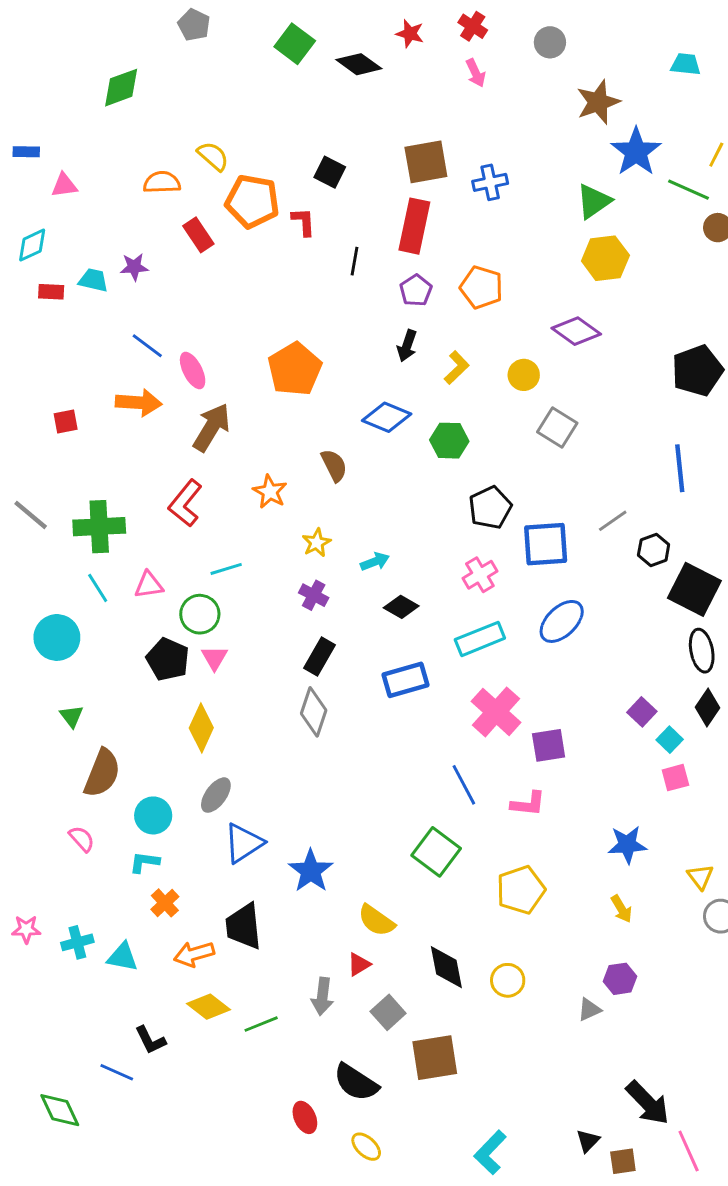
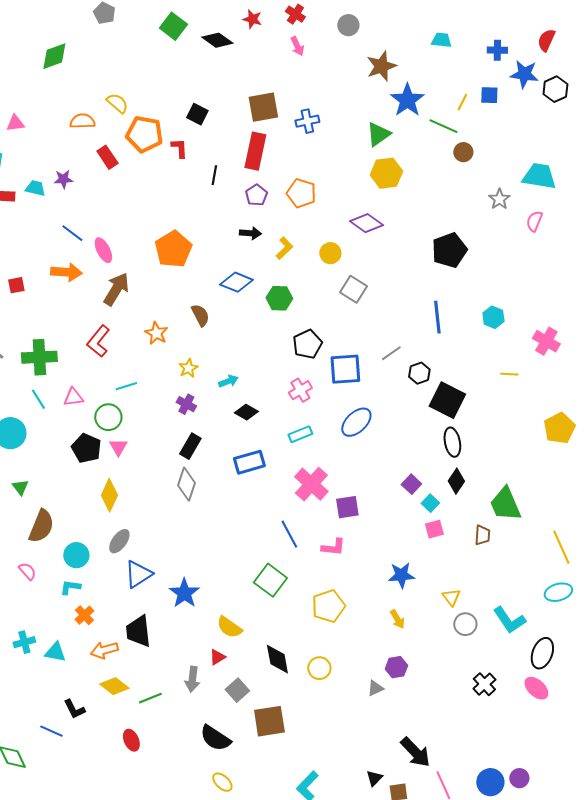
black arrow: (407, 346) -> (250, 233), turned -105
cyan rectangle: (480, 639) -> (300, 434), size x0.7
red ellipse: (305, 1117) -> (131, 740), moved

